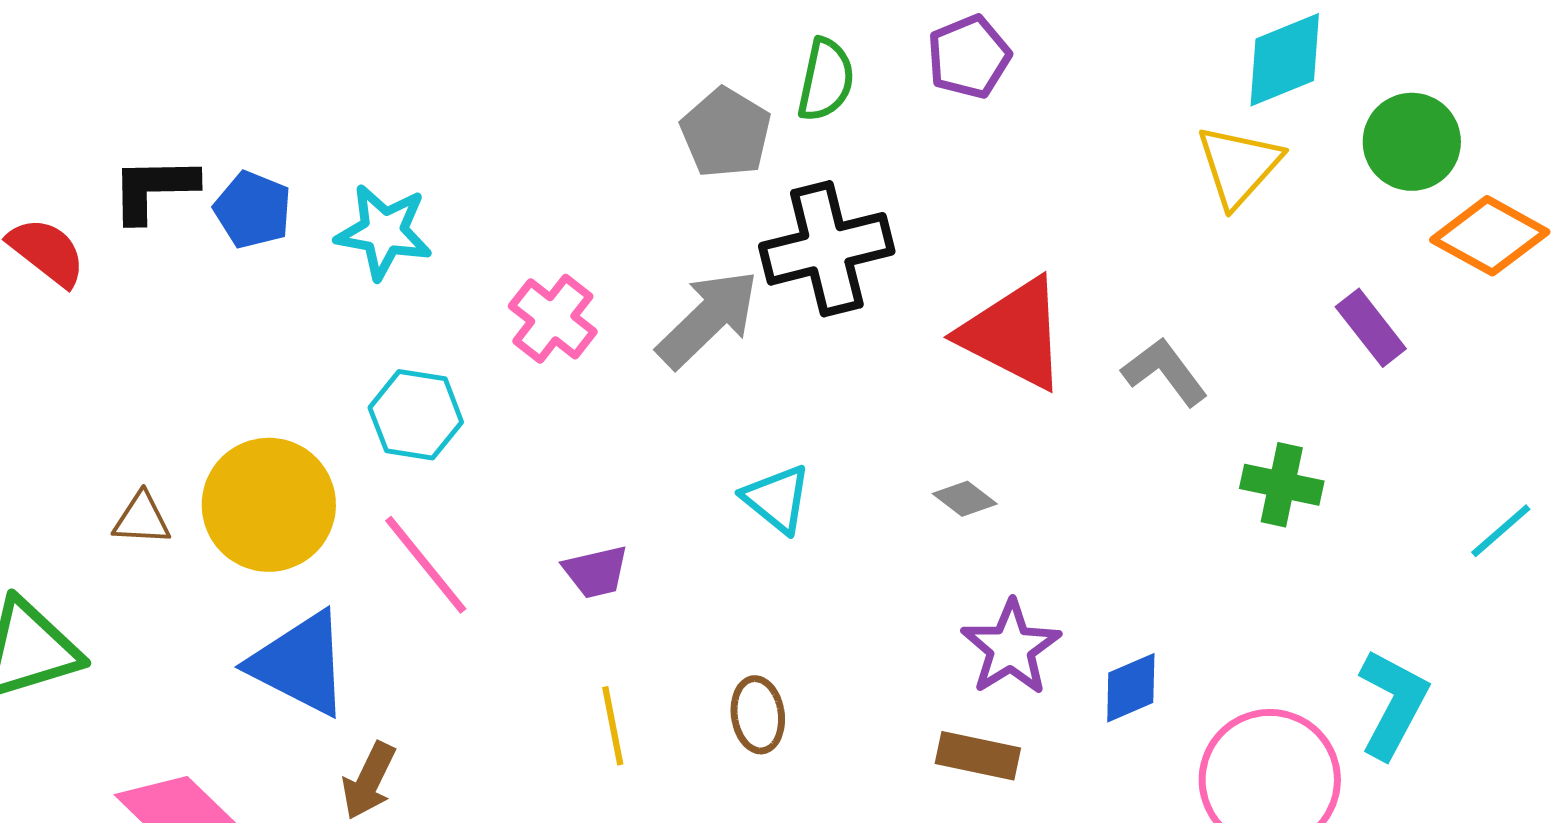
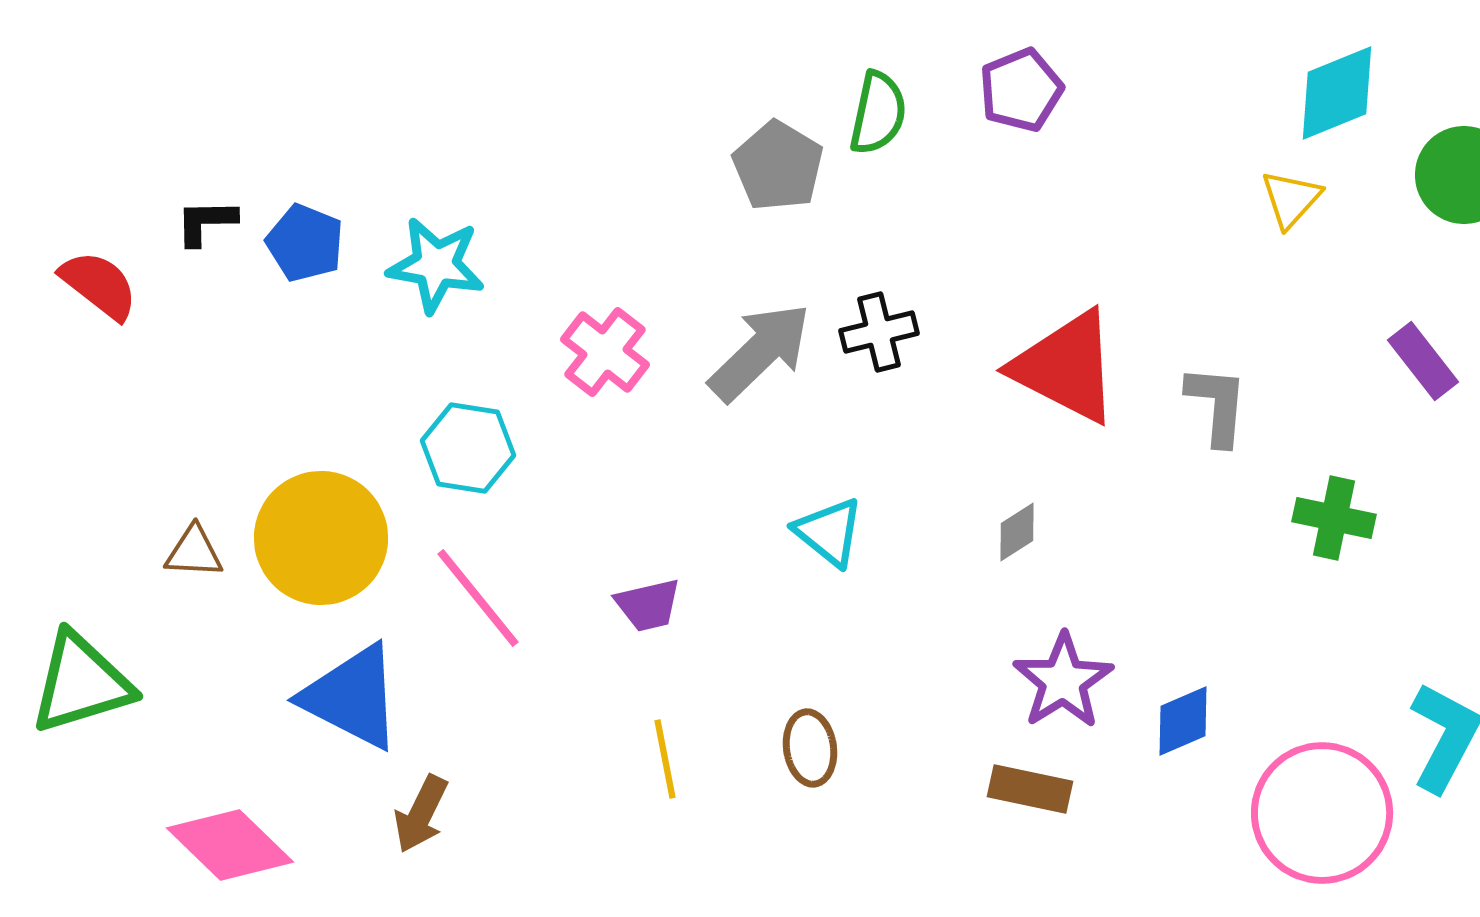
yellow triangle: (1239, 166) -> (1291, 199), size x0.7
black L-shape: (154, 189) -> (206, 222), size x0.7
black cross: (827, 249) -> (879, 332), moved, size x0.6
gray L-shape: (1165, 372) -> (1217, 405), turned 42
gray diamond: (965, 499) -> (1017, 532), turned -70

